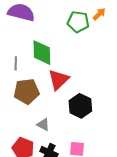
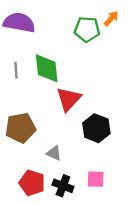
gray line: (16, 63) -> (16, 70), moved
brown pentagon: (26, 91) -> (21, 128), moved

